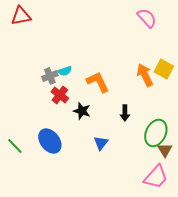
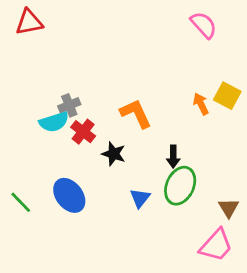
cyan semicircle: (65, 71) -> (54, 122), moved, size x1.5
orange arrow: (145, 75) -> (201, 104), size x0.7
green ellipse: (156, 133) -> (180, 186), moved

